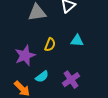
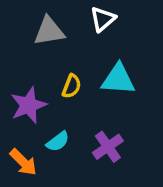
cyan triangle: (77, 41) -> (118, 79), size x1.5

